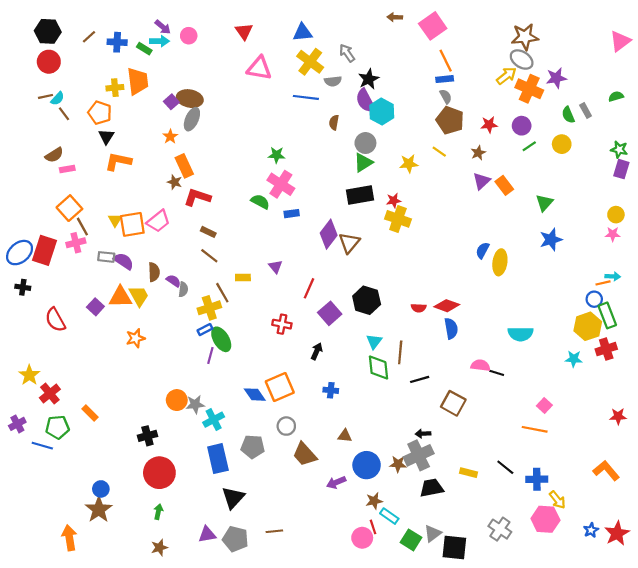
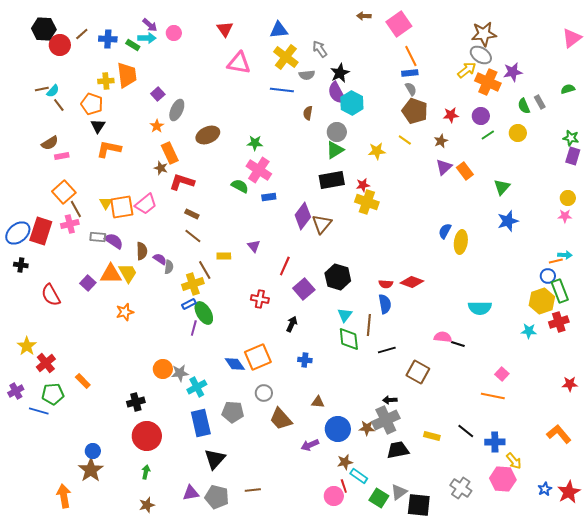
red circle: (49, 62) -> (60, 45), moved
brown ellipse: (190, 99) -> (208, 135), moved, turned -35
blue semicircle: (451, 328) -> (385, 304), moved

